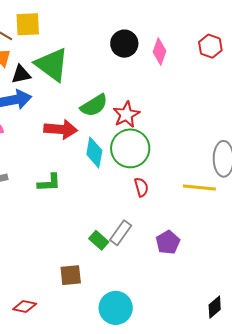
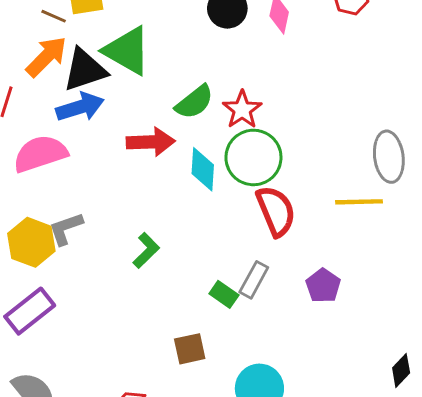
black triangle: (21, 74) -> (85, 70), size x1.6
green L-shape: (49, 183) -> (146, 250), moved, turned -35
red semicircle: (141, 187) -> (276, 211), size x1.8

